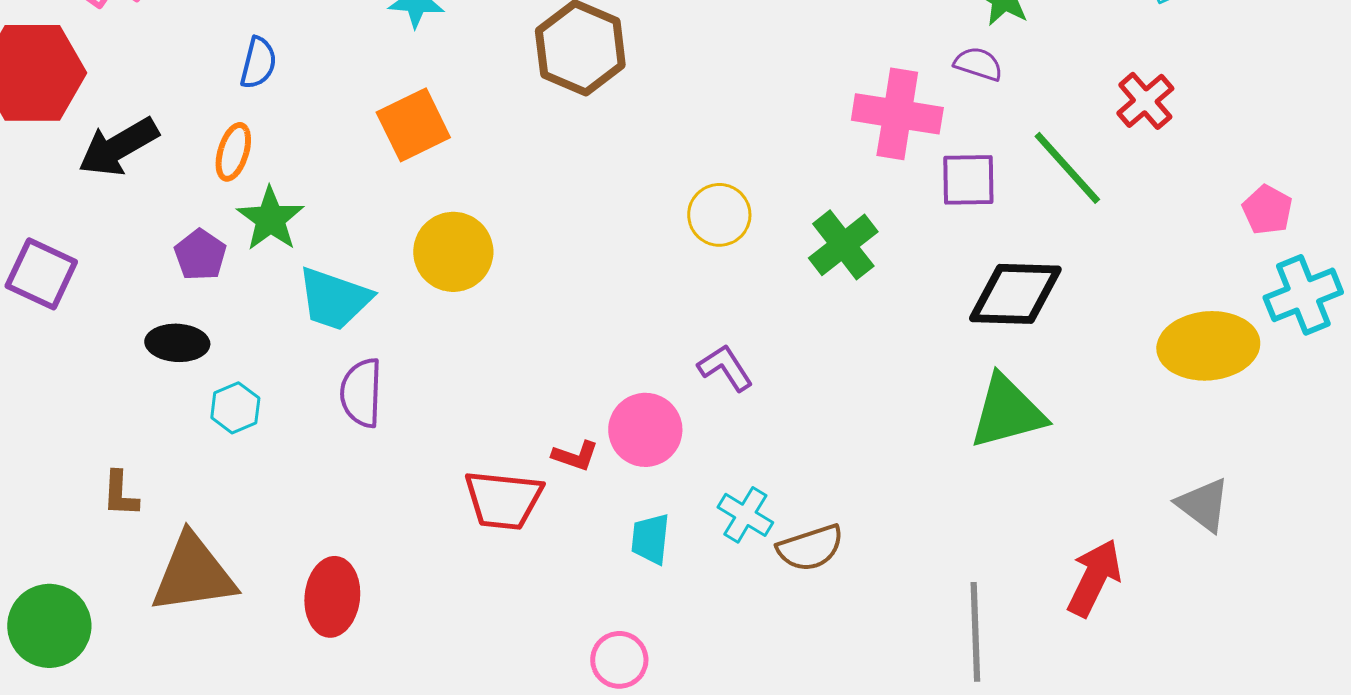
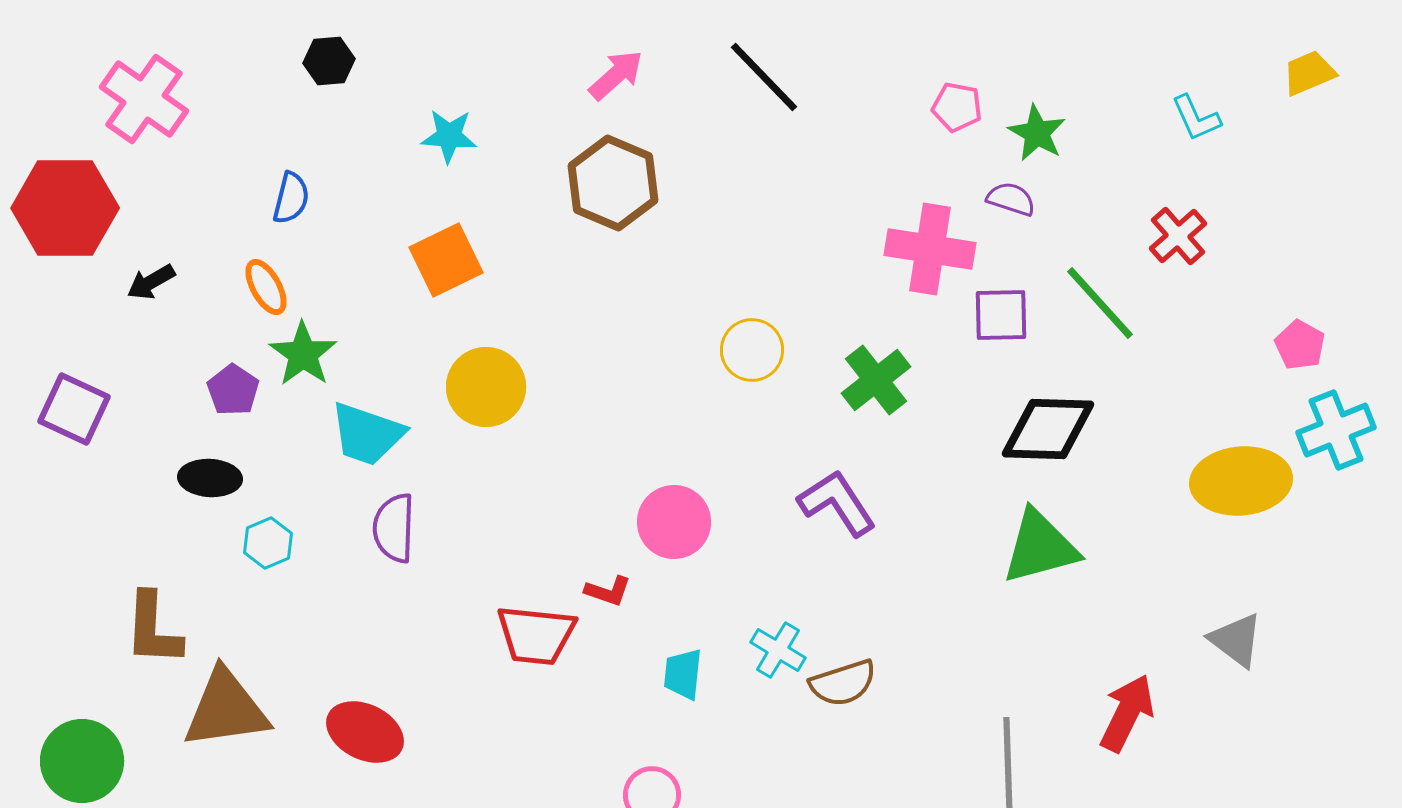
black arrow: (118, 147) -> (151, 282), size x0.6
orange ellipse: (233, 152) -> (266, 287), turned -46
purple L-shape: (725, 368) -> (837, 503), moved, size x1.4
pink circle: (645, 430) -> (674, 522), moved
brown L-shape: (120, 494) -> (153, 629), size x1.6
red ellipse: (332, 597) -> (365, 732), turned -70

